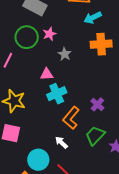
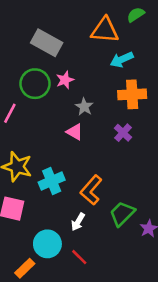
pink triangle: (47, 74) -> (75, 132), moved, turned 32
cyan cross: (57, 94) -> (52, 181), moved
purple cross: (97, 104) -> (123, 133), moved
white arrow: (61, 142) -> (78, 222), turned -104

